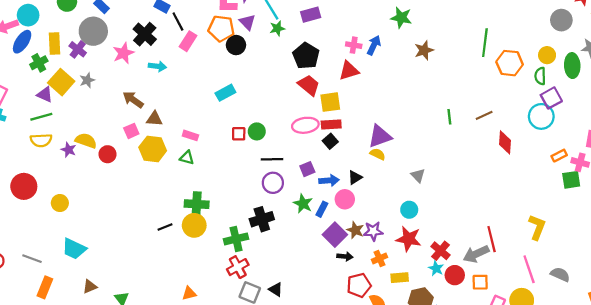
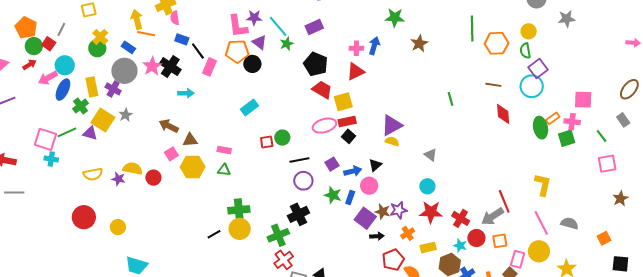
pink star: (123, 53) -> (152, 66), moved
green ellipse: (572, 66) -> (541, 128), moved
brown line: (484, 115) -> (493, 85), moved, turned 42
green line: (41, 117) -> (67, 132), moved
cyan star: (436, 268) -> (460, 246), moved

